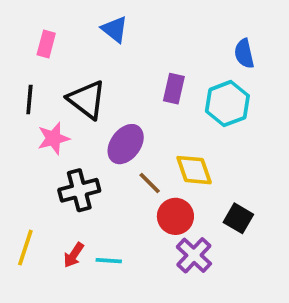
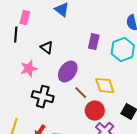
black line: (29, 99) -> (16, 35), moved
black triangle: (87, 100) -> (47, 48), size x0.6
black cross: (79, 190) -> (43, 97), turned 30

